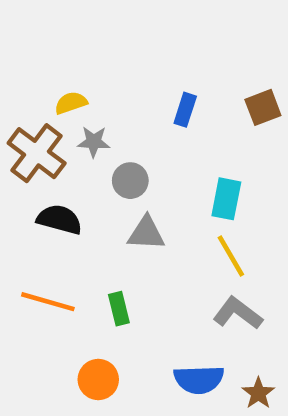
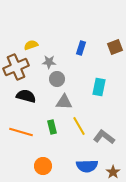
gray star: (94, 142) -> (49, 62), moved
brown cross: (37, 153) -> (16, 67), turned 30
yellow line: (231, 256) -> (79, 126), moved
green rectangle: (119, 309) -> (52, 127), moved

